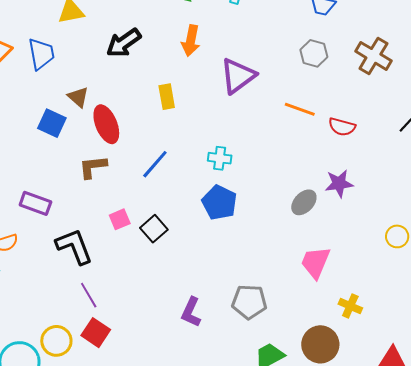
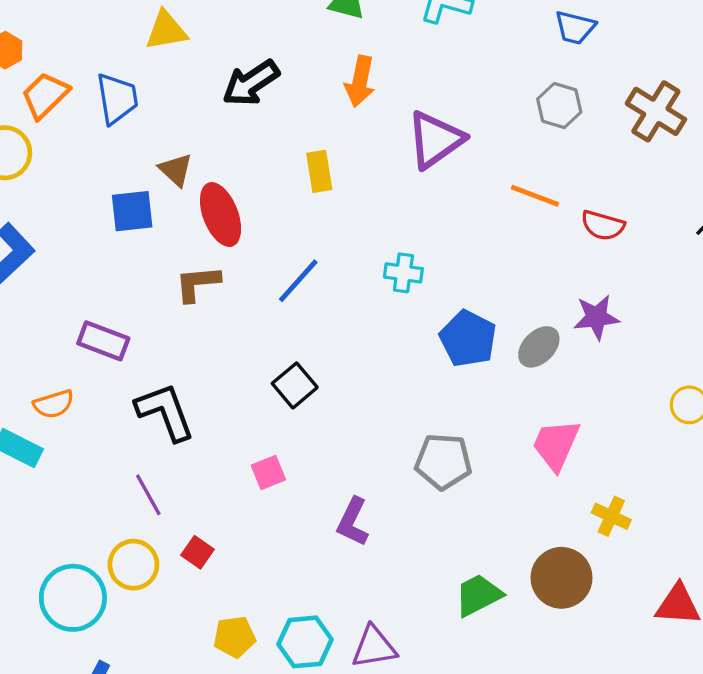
blue square: (52, 123) -> (132, 211), turned -32
blue pentagon: (219, 202) -> (468, 339), moved
pink square: (120, 219) -> (268, 473), moved
purple line: (89, 295) -> (148, 495), moved
gray pentagon: (249, 302) -> (443, 461), moved
red square: (96, 333) -> (197, 552), size x0.7

